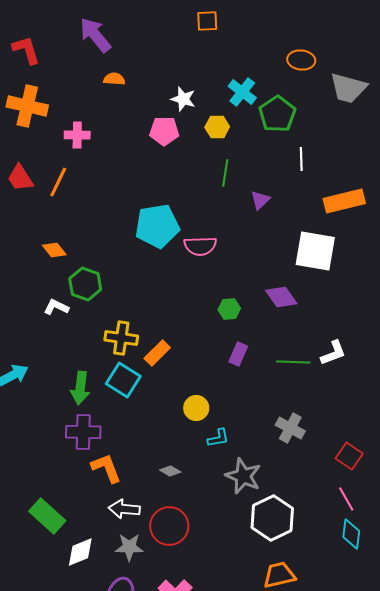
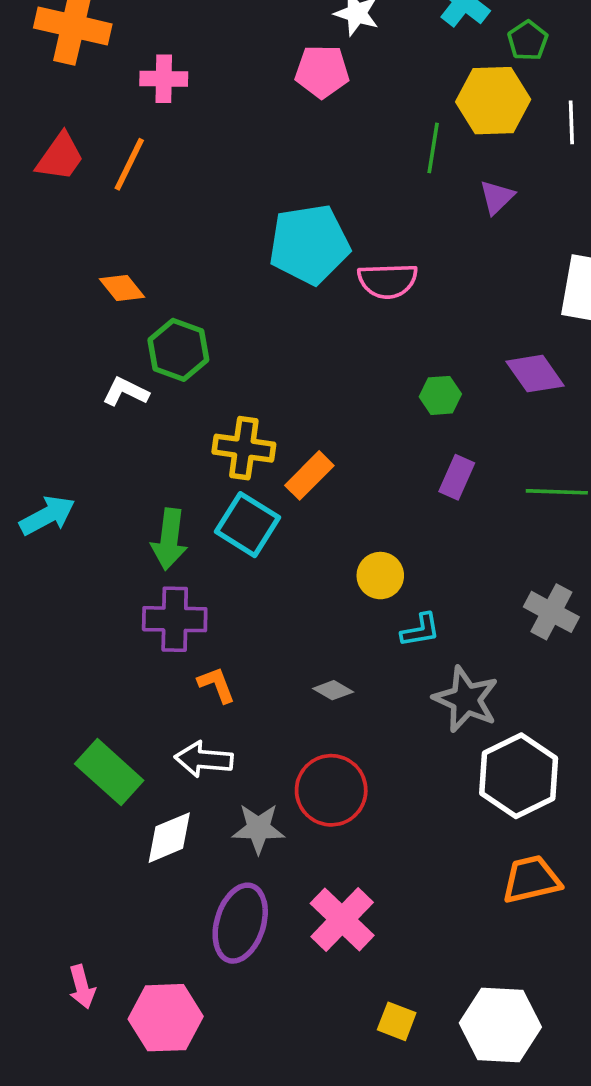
green pentagon: (277, 114) -> (528, 41), size x0.6
yellow hexagon: (217, 127) -> (493, 101), moved, size x1.6
red trapezoid: (20, 178) -> (60, 157), turned -112
orange L-shape: (106, 468) -> (217, 685), size x0.7
white arrow: (124, 509) -> (204, 759), moved

